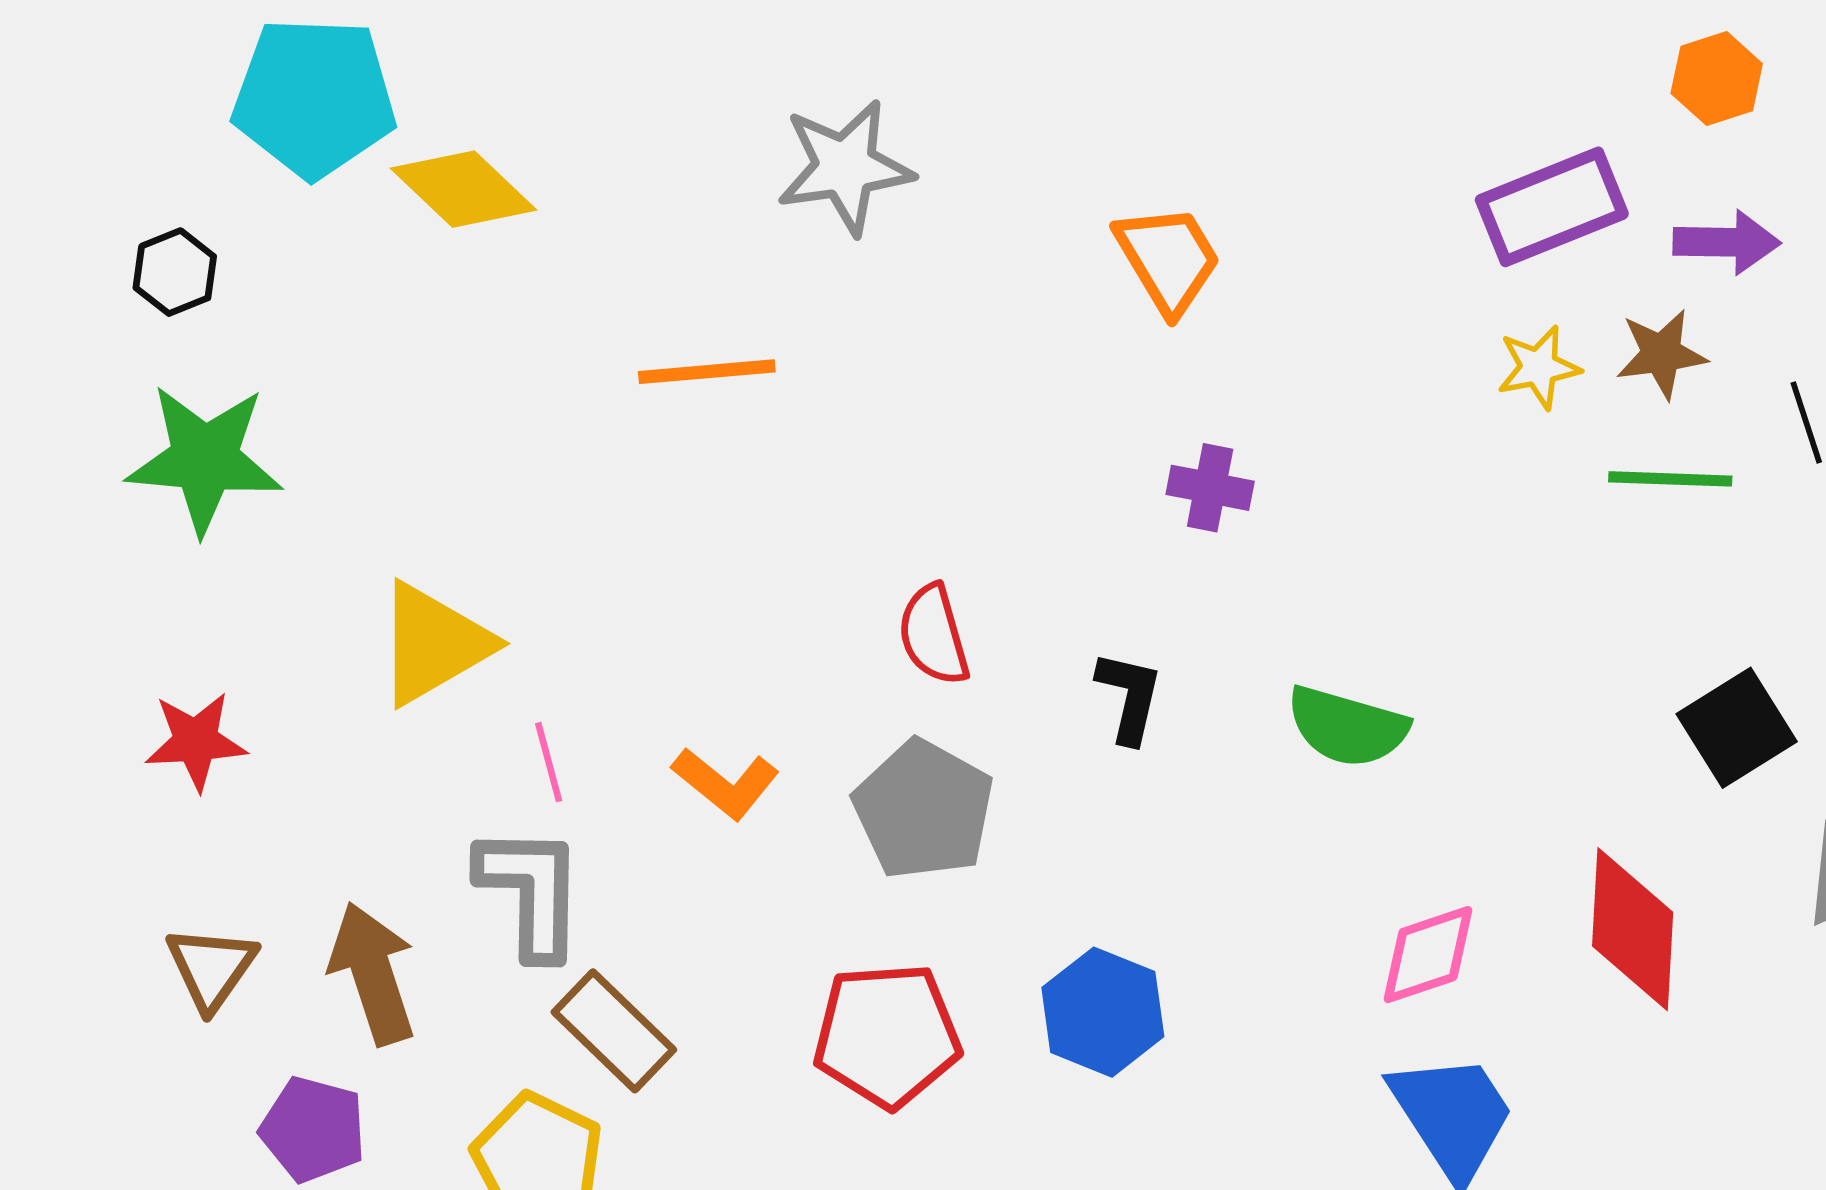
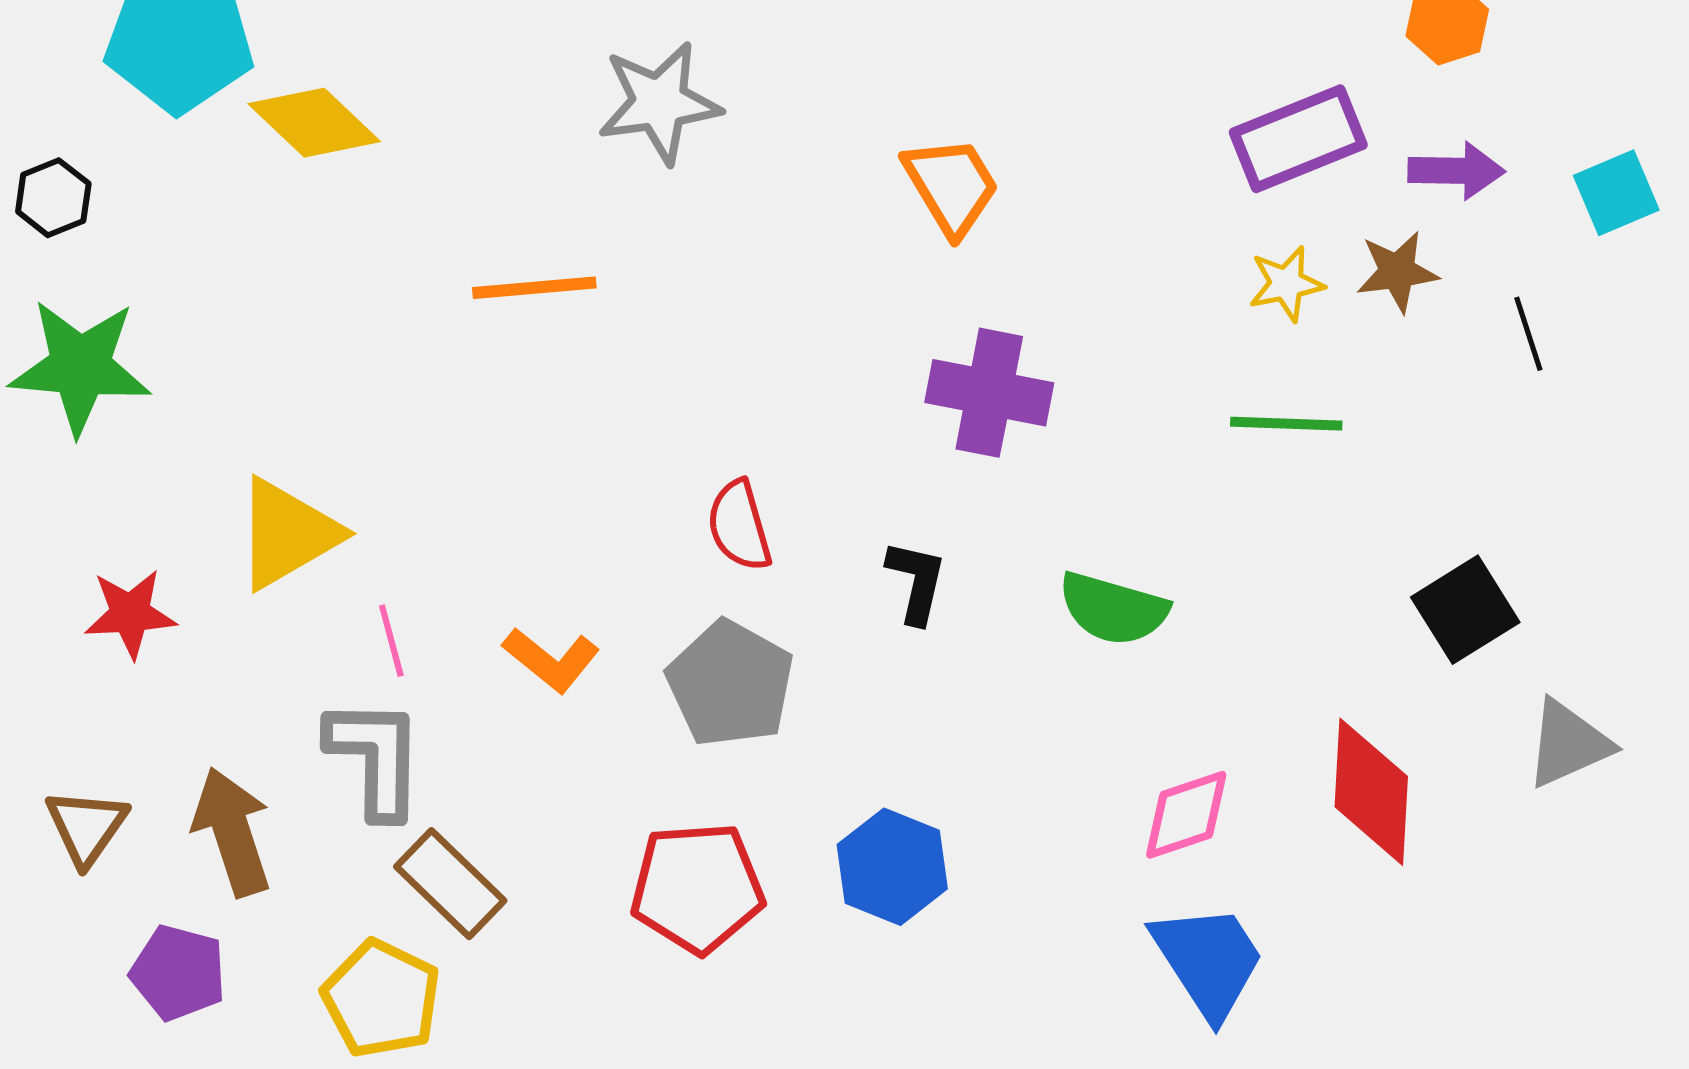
green line: (1670, 479) -> (1286, 424), moved
purple cross: (1210, 488) -> (989, 393), size x1.6
red star: (196, 741) -> (130, 614), moved

